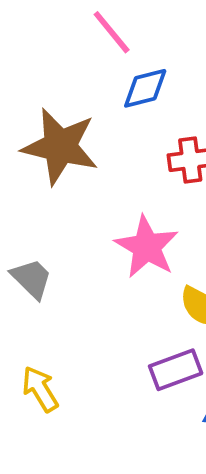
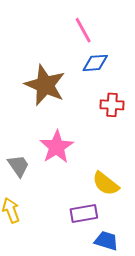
pink star: (147, 247) -> (57, 147), moved
gray trapezoid: (32, 279) -> (18, 166), moved

